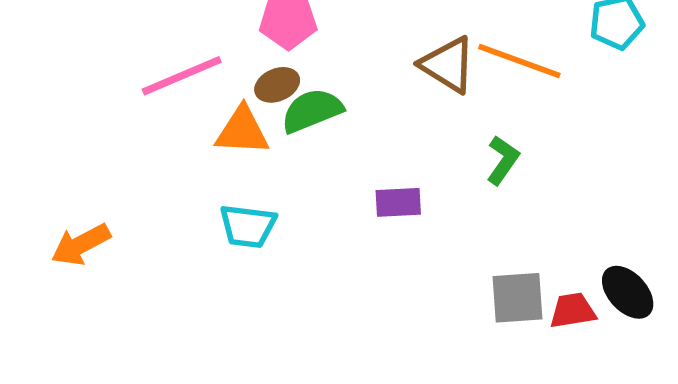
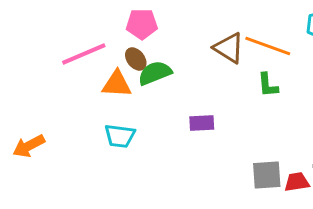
brown ellipse: (277, 85) -> (136, 59), turned 75
green L-shape: (503, 160) -> (268, 85), moved, turned 140

